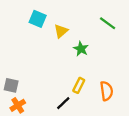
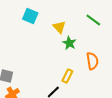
yellow triangle: (61, 31) -> (59, 27), moved, turned -32
orange semicircle: (106, 91) -> (92, 61), moved

